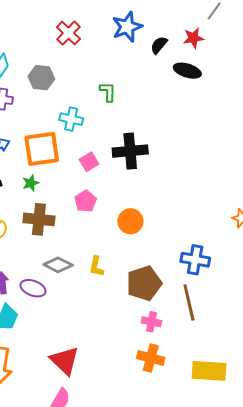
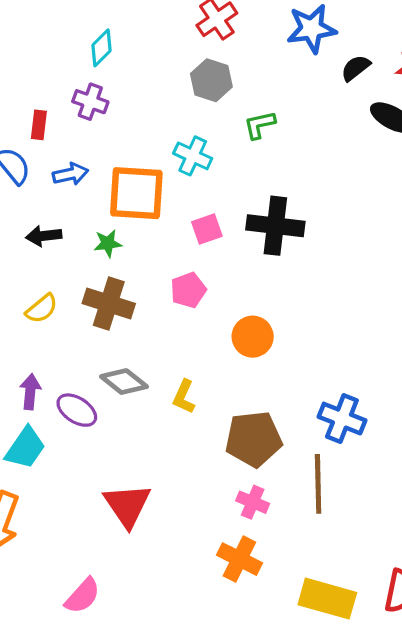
gray hexagon: (41, 78) -> (211, 80), moved
green L-shape: (108, 92) -> (260, 125), turned -115
red triangle: (65, 361) -> (127, 505), moved

